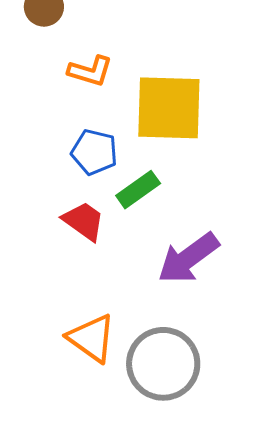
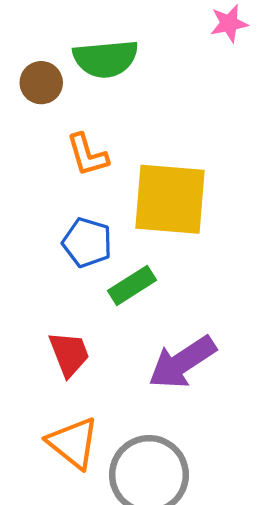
orange L-shape: (90, 71) -> (87, 155), turned 54
red trapezoid: (84, 221) -> (69, 354), moved, turned 30

